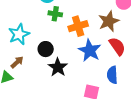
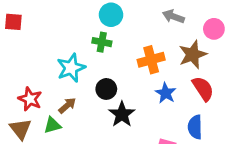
green cross: (55, 14) -> (102, 42), moved
blue star: (90, 50) -> (166, 93), size x0.7

